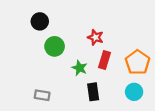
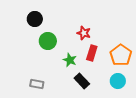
black rectangle: (93, 92) -> (82, 81), turned -35

